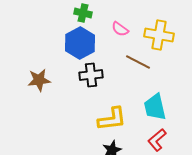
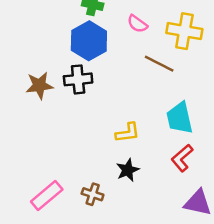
black cross: (91, 75) -> (78, 79), moved
yellow L-shape: (112, 119) -> (128, 133), size x0.7

